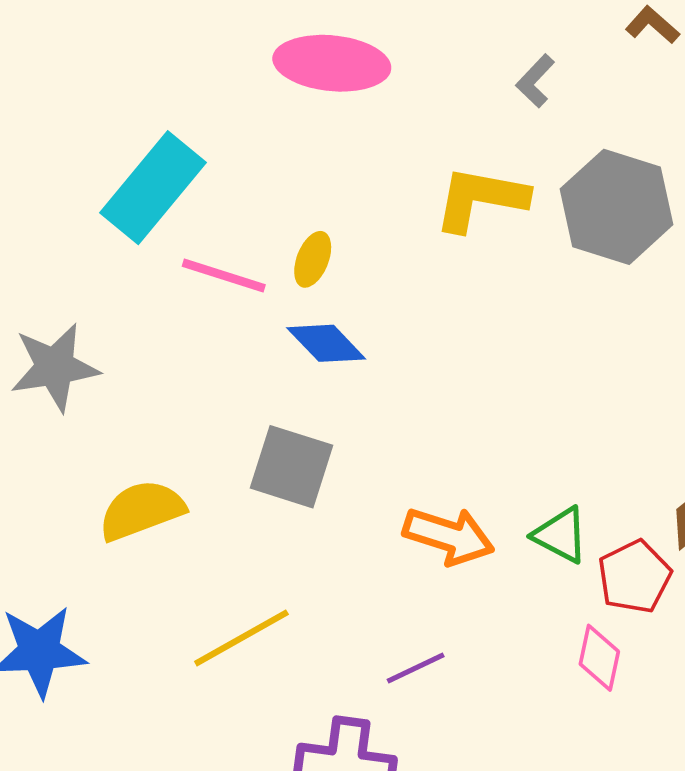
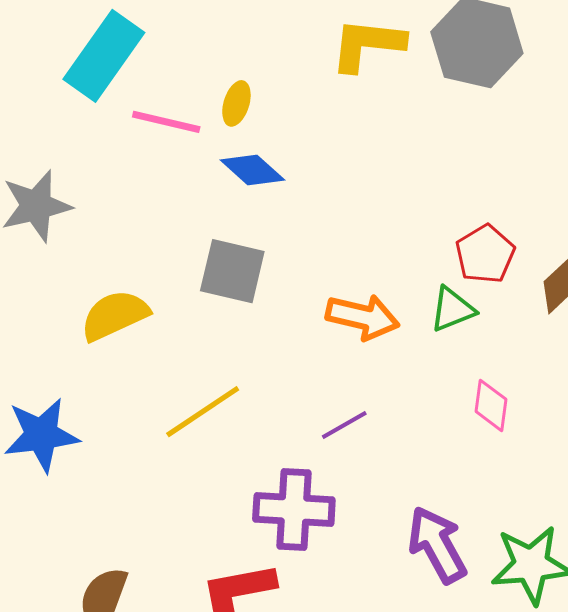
green triangle: (561, 535) -> (452, 309), turned -45
red pentagon: (634, 577) -> (485, 254), moved

